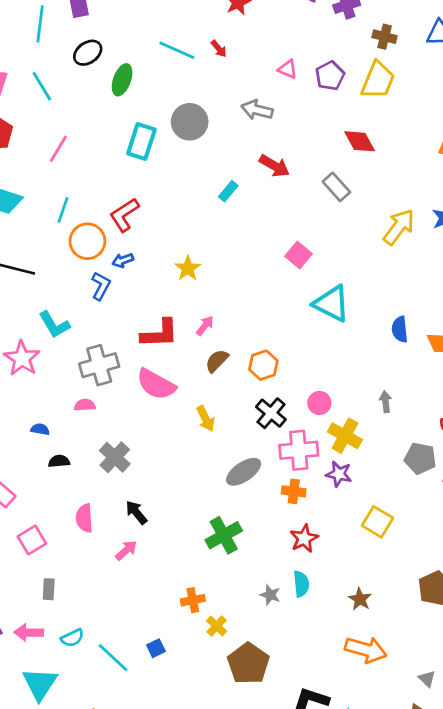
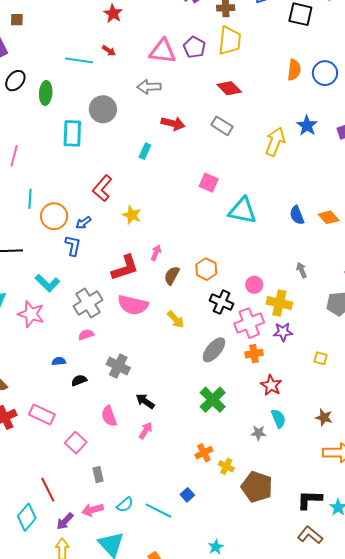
pink triangle: (288, 69) -> (163, 51), size x1.8
red L-shape: (124, 215) -> (102, 188), moved
yellow square: (377, 522) -> (321, 358), size x0.6

